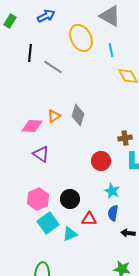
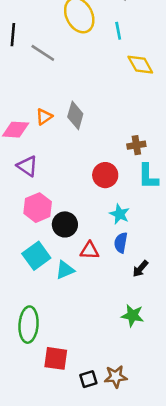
pink hexagon: (38, 199) -> (38, 208), moved
black arrow: (128, 233) -> (140, 269), turned -56

